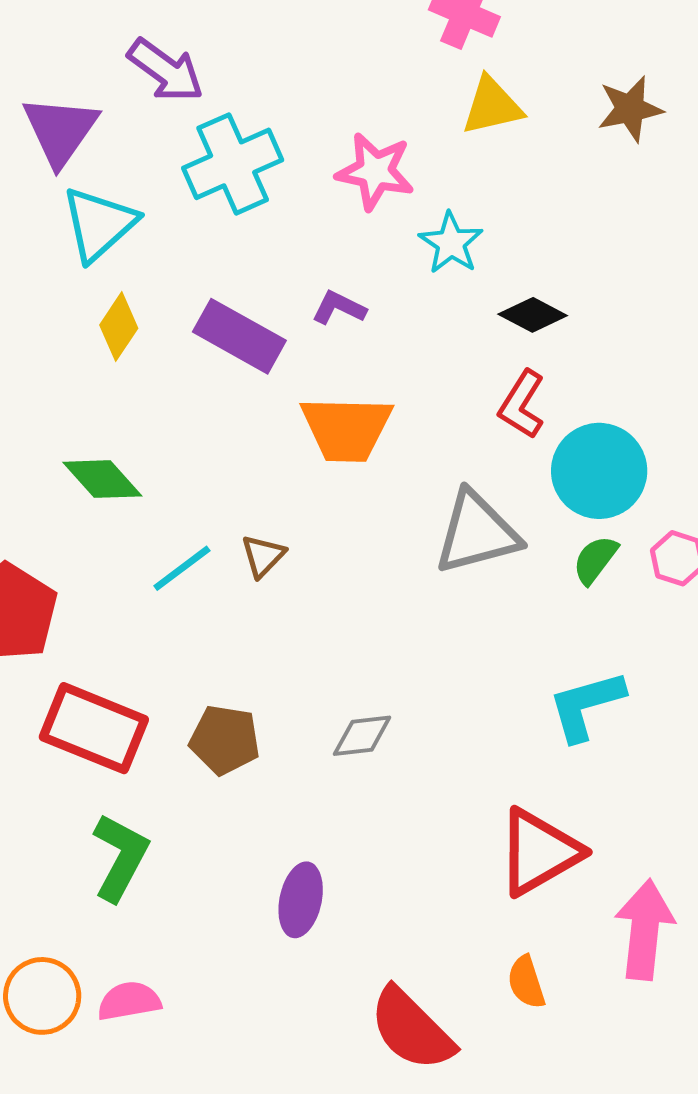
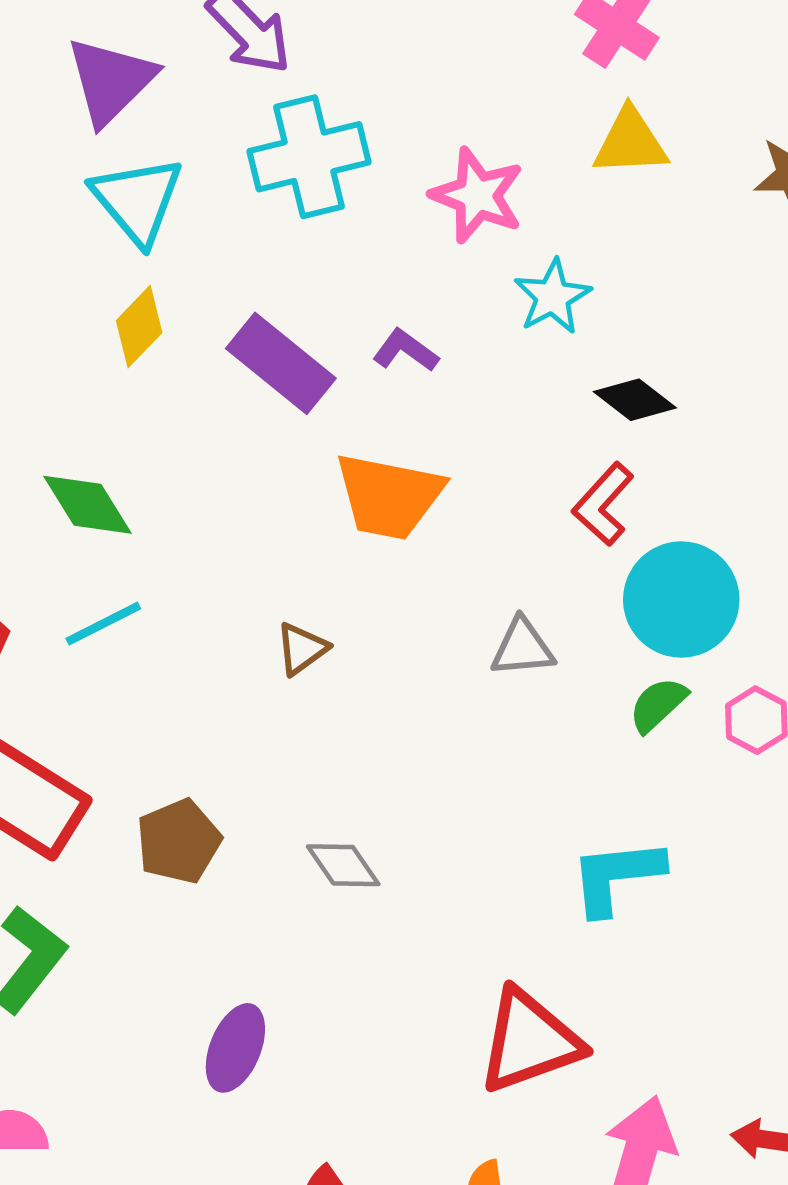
cyan triangle: (99, 224) -> (137, 200), turned -38
gray triangle: (477, 533) -> (523, 648), size x0.6
brown triangle: (263, 556) -> (302, 649), moved
cyan line: (182, 568) -> (103, 624), moved
gray diamond: (362, 736) -> (343, 865), turned 52
brown pentagon: (225, 740) -> (179, 841), turned 30

